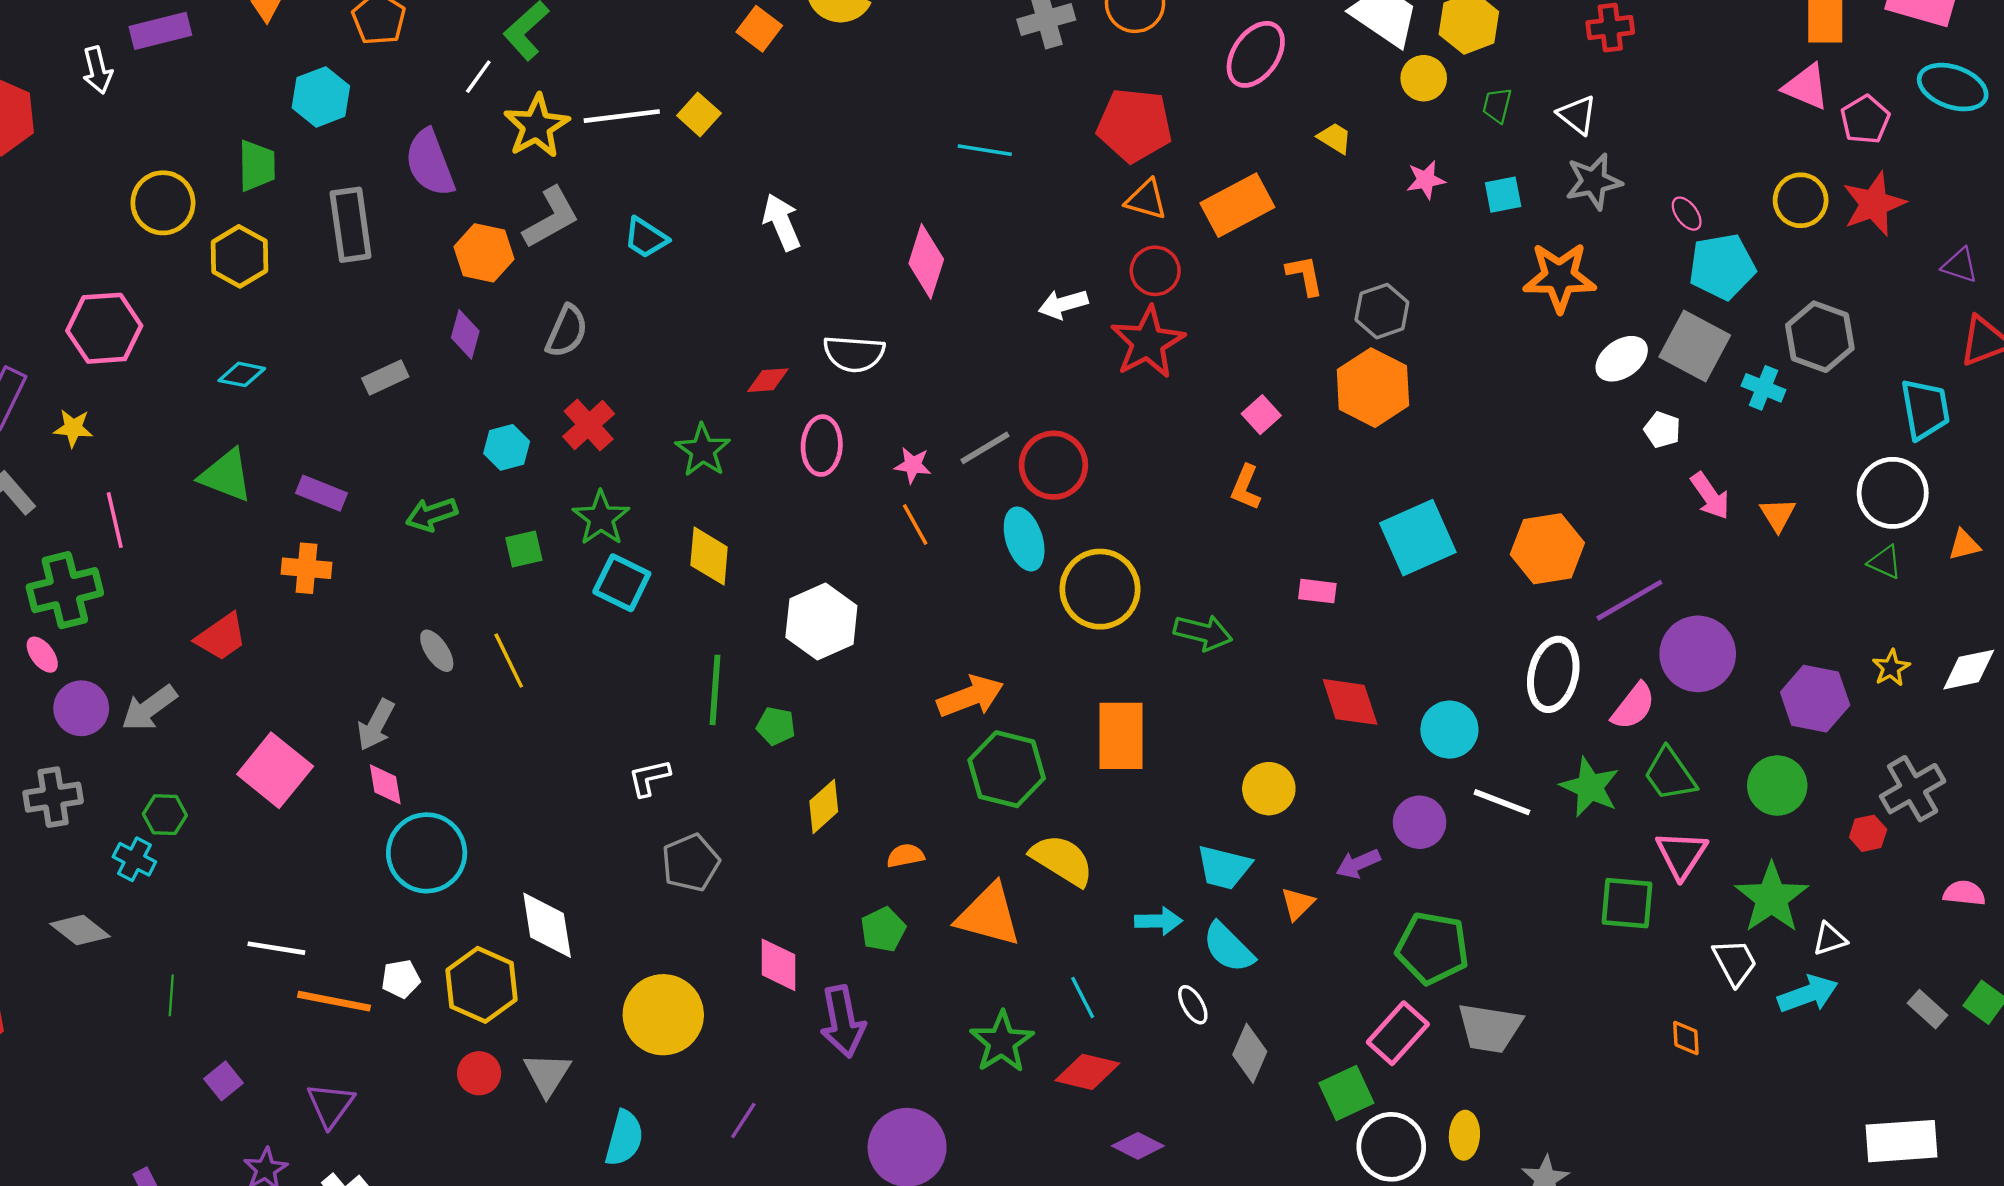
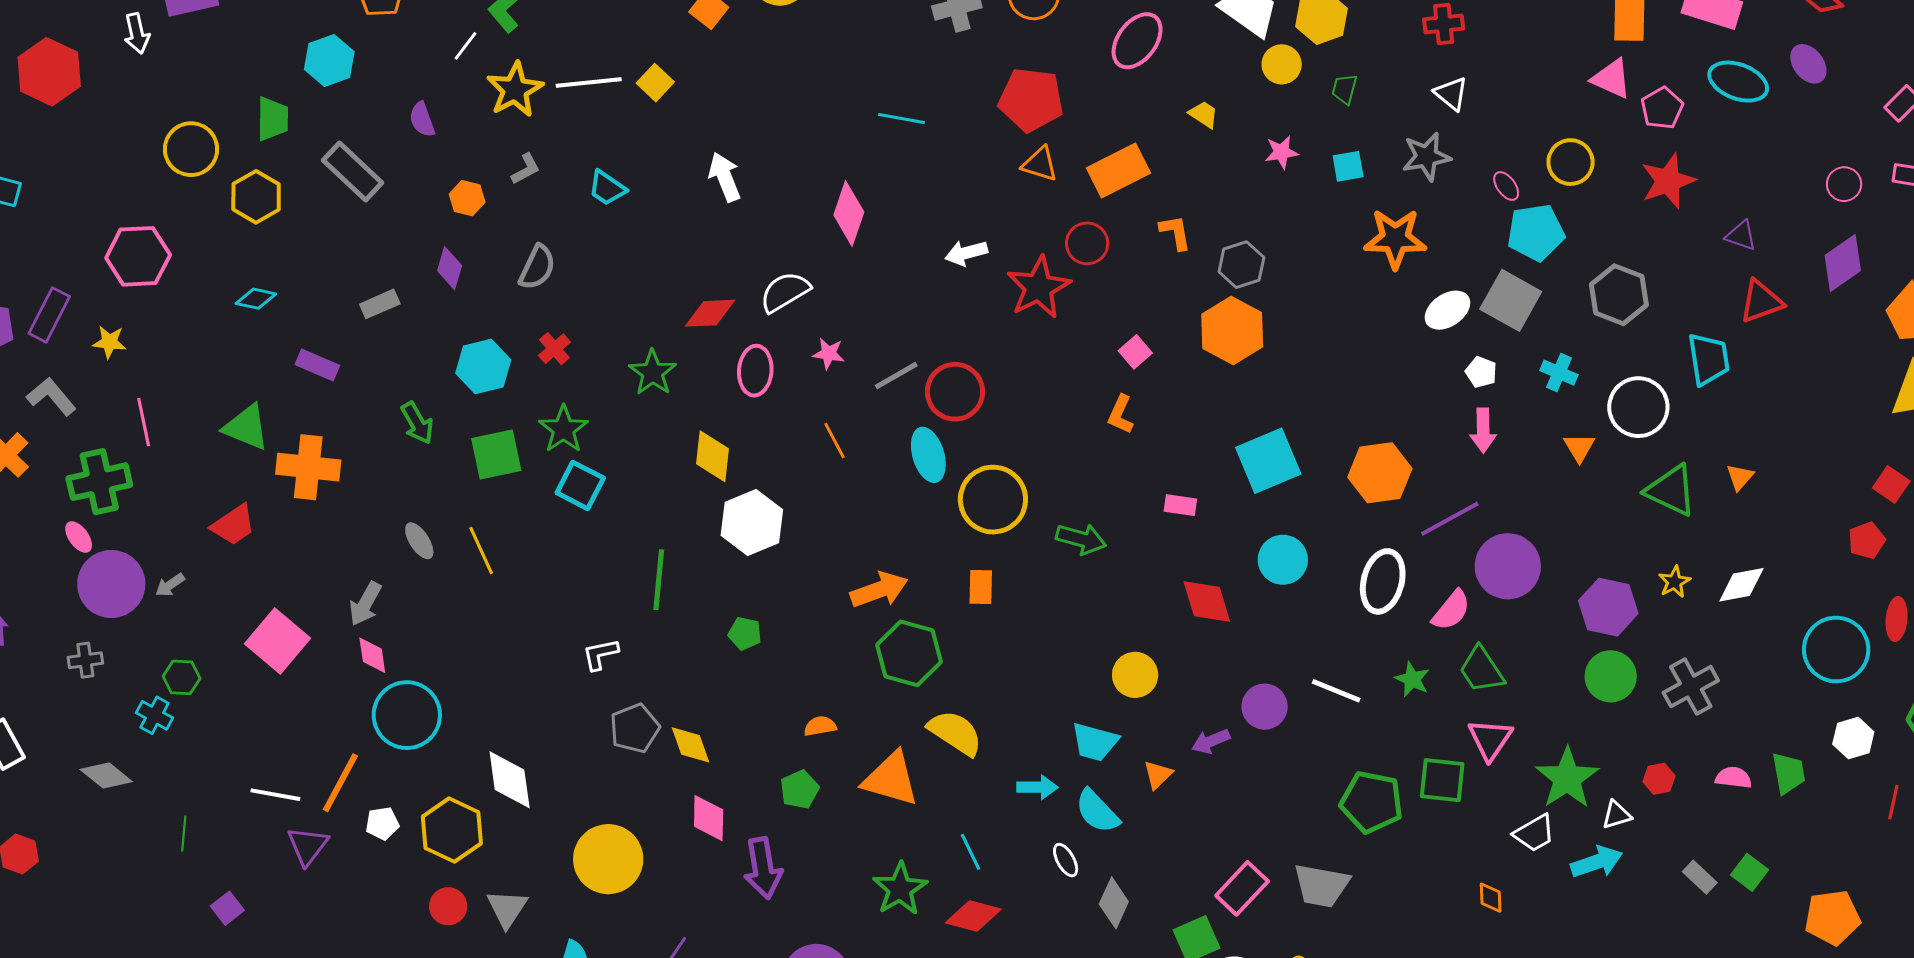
white triangle: (1577, 115) -> (1451, 94), moved
purple semicircle: (430, 163) -> (422, 120), size x0.6
yellow circle: (1801, 200) -> (1571, 162), moved
gray L-shape: (551, 218) -> (526, 169), size x0.6
gray rectangle: (351, 225) -> (353, 171), turned -40
orange hexagon: (484, 253) -> (467, 198), size x0.7
red circle: (1155, 271) -> (1087, 243), moved
white semicircle: (854, 354) -> (785, 292), turned 144
red diamond: (768, 380) -> (710, 313), size x1.4
cyan cross: (1763, 388) -> (1559, 373), moved
red cross: (589, 425) -> (554, 349), size x0.7
cyan hexagon: (507, 447) -> (483, 367), size x1.4
pink star: (913, 465) -> (829, 354), moved
green triangle: (226, 475) -> (246, 427), moved
purple rectangle: (322, 493) -> (317, 365), moved
white circle: (1893, 493) -> (1638, 407), moved
pink arrow: (1710, 496) -> (1483, 430), moved, turned 33
green arrow: (432, 514) -> (417, 423), turned -102
orange triangle: (1964, 545) -> (1740, 477), turned -36
green square: (524, 549) -> (496, 455), size x1.6
yellow diamond: (709, 556) -> (712, 456), moved
green triangle: (1885, 562) -> (1671, 490), size x1.8
orange cross: (306, 568) -> (308, 467), size x1.5
purple circle: (81, 708) -> (111, 584), size x1.4
gray arrow: (149, 708) -> (170, 585), size x0.6
green pentagon: (776, 726) -> (745, 633), moved
cyan circle: (1449, 730) -> (1283, 560), moved
orange rectangle: (1121, 736) -> (981, 587), moved, size x0.6
green circle: (1777, 786) -> (1611, 676), moved
green star: (1590, 787) -> (1412, 679), size x0.7
gray cross: (53, 797) -> (85, 660), size x0.7
yellow diamond: (824, 806) -> (690, 745), moved, turned -69
red hexagon: (1868, 833) -> (1659, 779), moved
green pentagon: (1432, 948) -> (1372, 802), moved
white trapezoid: (1735, 962) -> (1534, 833), turned 87
orange line: (334, 1001) -> (340, 783), moved, turned -74
purple triangle: (330, 1105) -> (308, 846), moved

